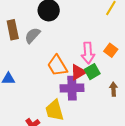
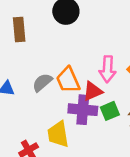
gray semicircle: (33, 35) -> (42, 82), moved
green square: (92, 72) -> (110, 111), moved

